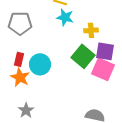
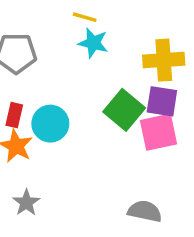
yellow cross: (91, 30) -> (164, 60), moved, size x1.6
pink square: (103, 69) -> (159, 132), turned -35

